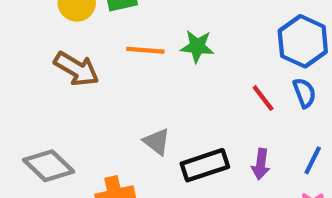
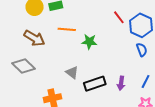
green star: (197, 46) -> (89, 42), moved
red line: (263, 98) -> (119, 17), moved
gray diamond: (49, 166) -> (23, 66), moved

